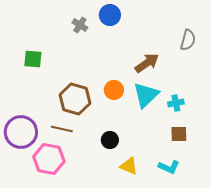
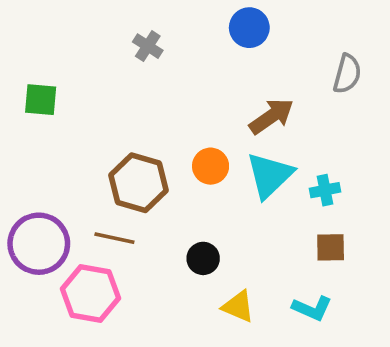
blue circle: (110, 15) -> (249, 28), moved
green square: (33, 59) -> (41, 100), moved

